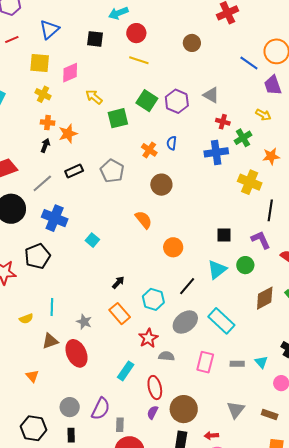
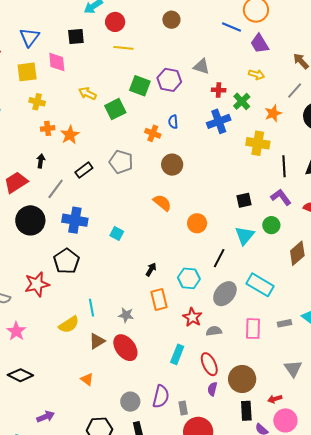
pink diamond: (70, 73) -> (57, 62), moved, turned -60
black arrow: (45, 145) -> (41, 161), moved
orange rectangle: (120, 314) -> (159, 299), turned 40
yellow semicircle: (26, 319) -> (69, 325), size x1.5

